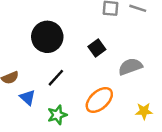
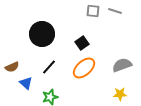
gray semicircle: (130, 67) -> (122, 65), moved
orange ellipse: (99, 100) -> (84, 68), moved

